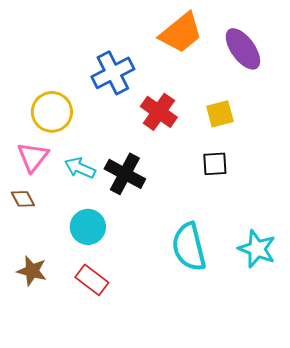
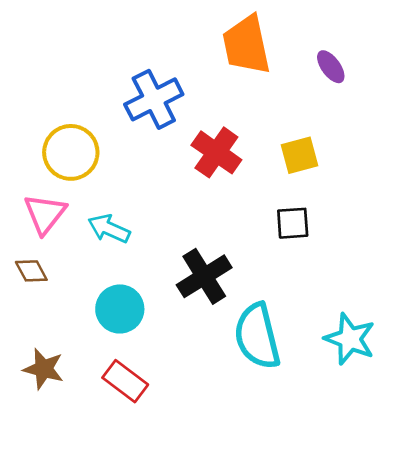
orange trapezoid: (181, 33) -> (246, 45), turned 117
purple ellipse: (243, 49) -> (331, 67), size x0.6
black cross: (125, 174) -> (204, 276), moved, turned 30

